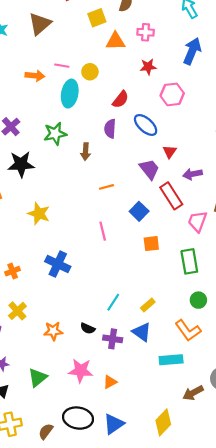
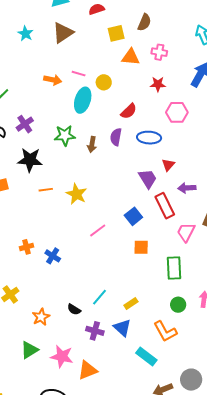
blue ellipse: (146, 125) -> (149, 138), turned -45
brown arrow: (86, 152) -> (92, 144), moved
orange line: (106, 187) -> (46, 190), moved
yellow star: (39, 214) -> (76, 194), moved
pink line: (103, 231) -> (98, 231), turned 60
blue cross: (58, 264) -> (53, 256), size x0.7
orange cross: (13, 271) -> (26, 247), moved
black semicircle: (88, 328) -> (74, 309), moved
orange star: (53, 331) -> (41, 317), turned -30
cyan rectangle: (171, 360) -> (146, 357), turned 35
green triangle: (38, 378) -> (29, 350), moved
orange triangle: (110, 382) -> (88, 370), size x1.5

